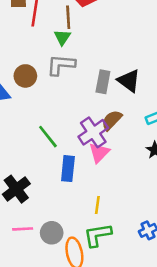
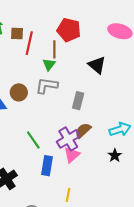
black triangle: (129, 81) -> (97, 65), moved

